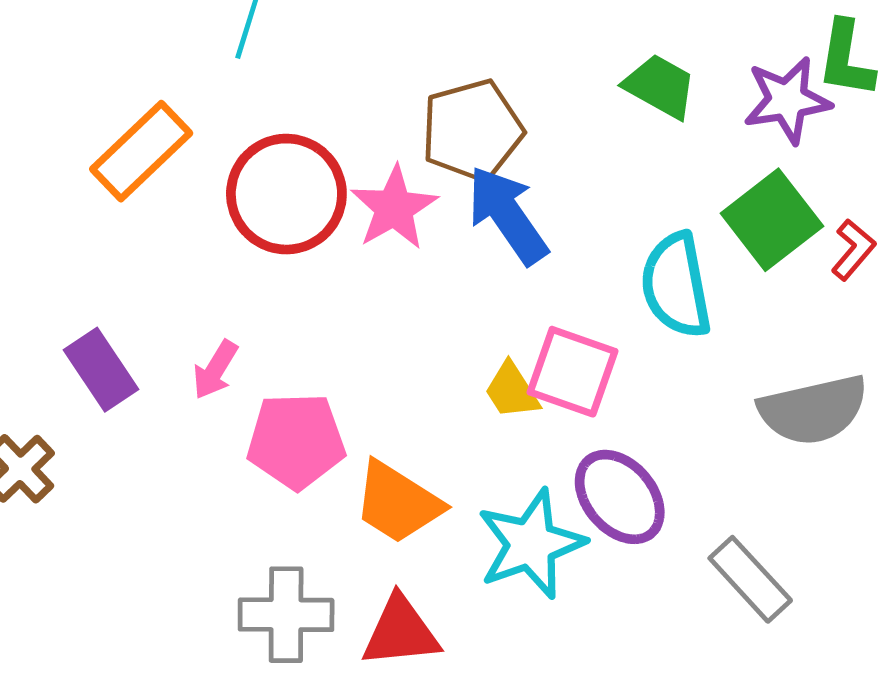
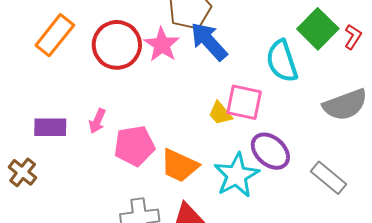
purple rectangle: (101, 370) -> (50, 127), turned -48

